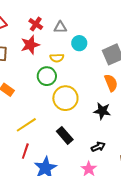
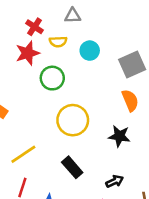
gray triangle: (60, 27) -> (73, 16), moved
yellow semicircle: (57, 58) -> (58, 42), moved
green circle: (47, 76) -> (52, 78), moved

